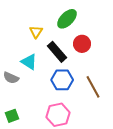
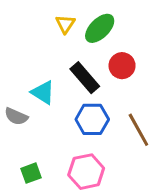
yellow triangle: (36, 32) -> (65, 24), moved
green square: (12, 116) -> (31, 173), moved

